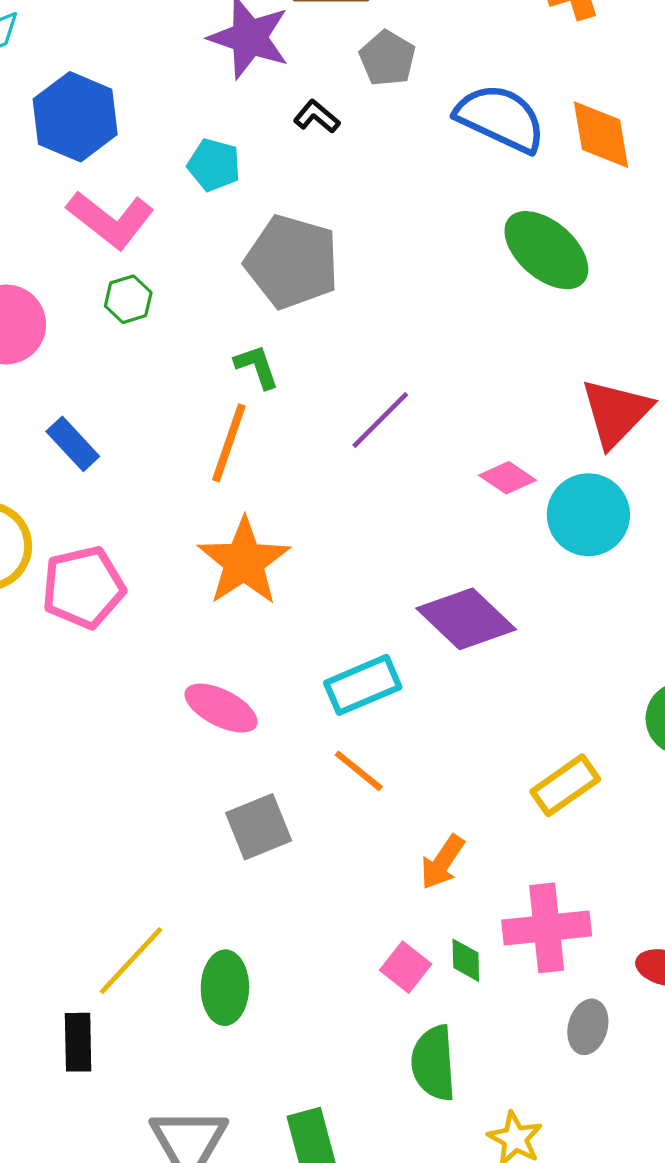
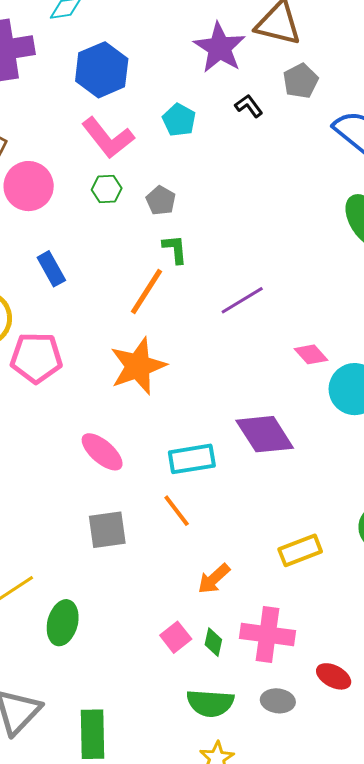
gray pentagon: (292, 262) -> (161, 200), moved, size x0.5
gray ellipse: (588, 1027) -> (278, 701), turned 68
green semicircle: (434, 1063) -> (210, 703), moved, turned -96

